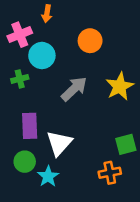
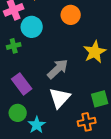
gray arrow: (74, 89) -> (58, 69), moved
purple rectangle: (30, 126) -> (22, 84), turned -35
white triangle: (59, 143) -> (60, 98), moved

